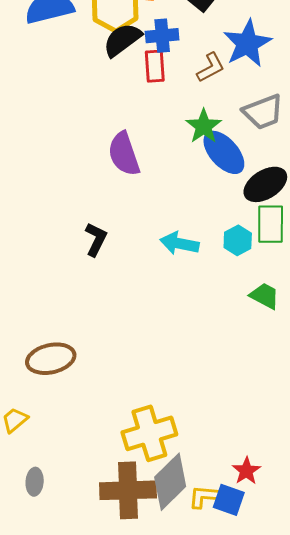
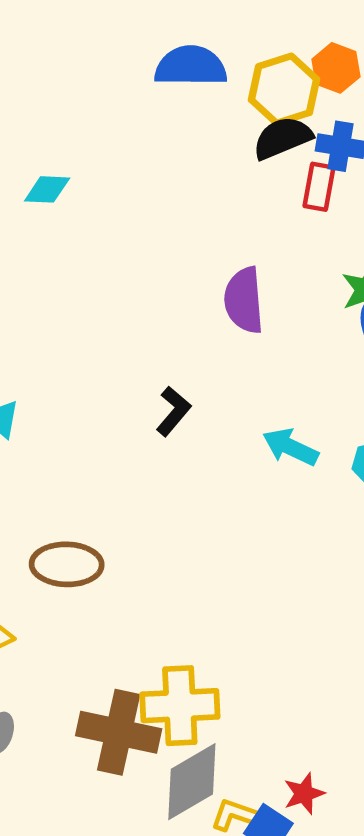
brown cross: (128, 490) -> (119, 732), moved

